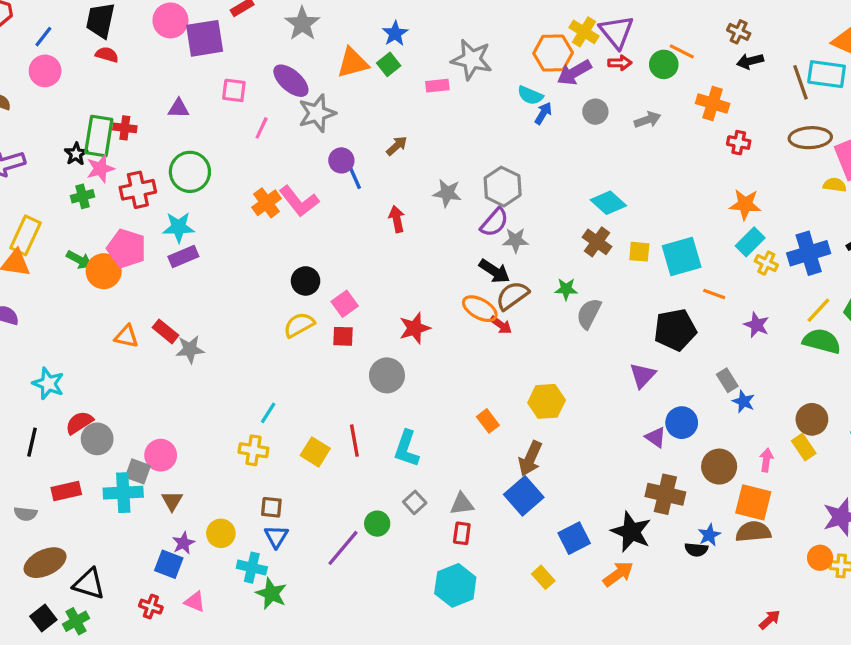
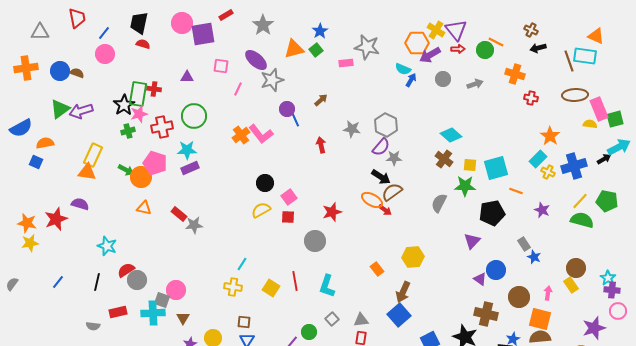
black star: (76, 154) -> (124, 105), size x1.5
orange star: (745, 204) -> (550, 136), moved, turned 30
green star: (566, 289) -> (465, 186), moved, size x1.5
orange triangle: (126, 336) -> (144, 208), moved

